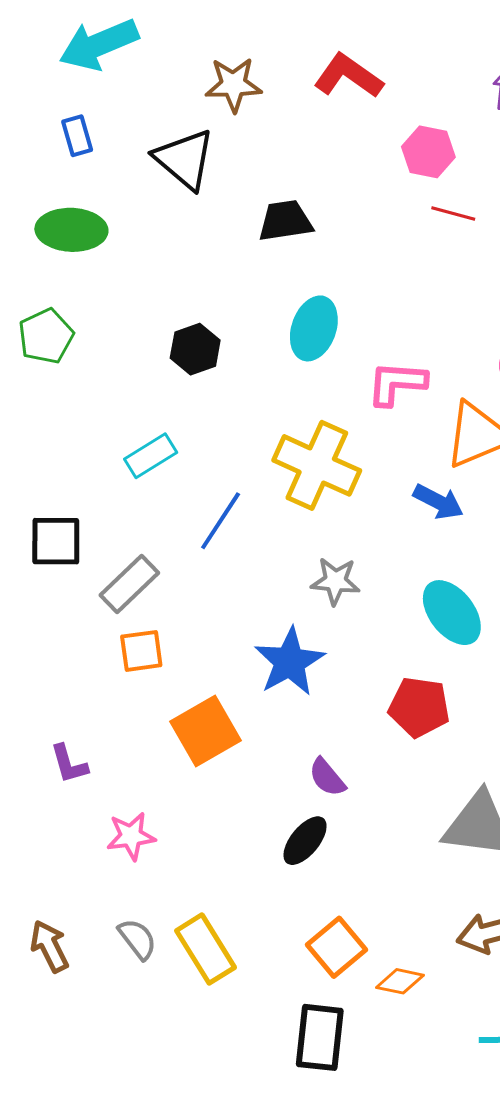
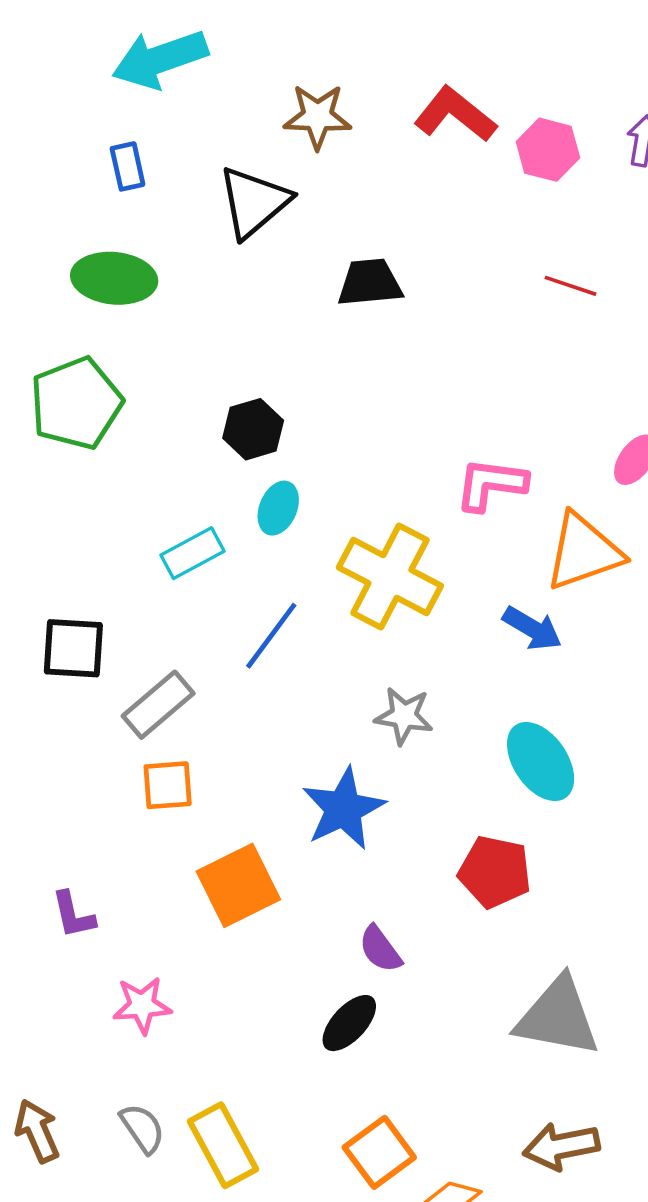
pink hexagon: (428, 152) -> (548, 150), moved
black triangle: (184, 159) -> (254, 202), turned 36
cyan ellipse: (314, 328) -> (278, 508), moved, size x0.7
green pentagon: (46, 336) -> (76, 403), size x1.4

